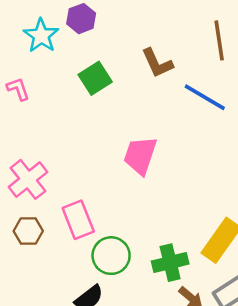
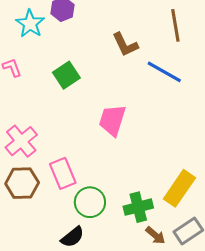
green square: (95, 78) -> (66, 75), moved
brown hexagon: (28, 231) -> (22, 183), size x1.4

